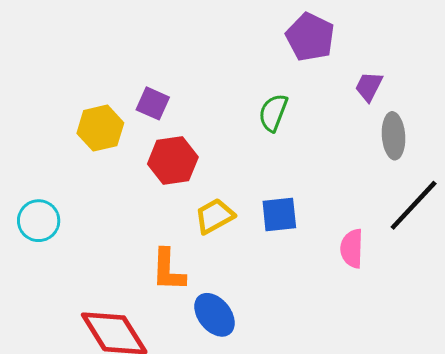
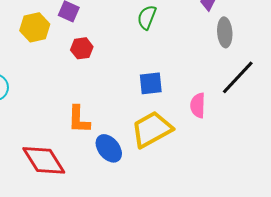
red hexagon: (173, 160) -> (82, 48), size x0.7
yellow trapezoid: (215, 216) -> (152, 129), moved, size x1.6

